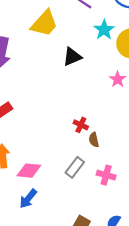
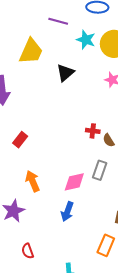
pink diamond: (29, 171) -> (74, 182), moved

